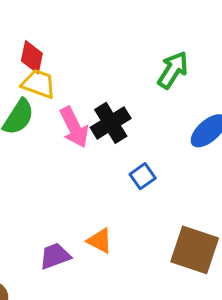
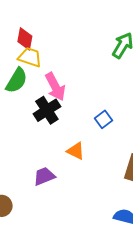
black cross: (111, 123) -> (47, 110), moved
orange triangle: (100, 241) -> (76, 151), moved

